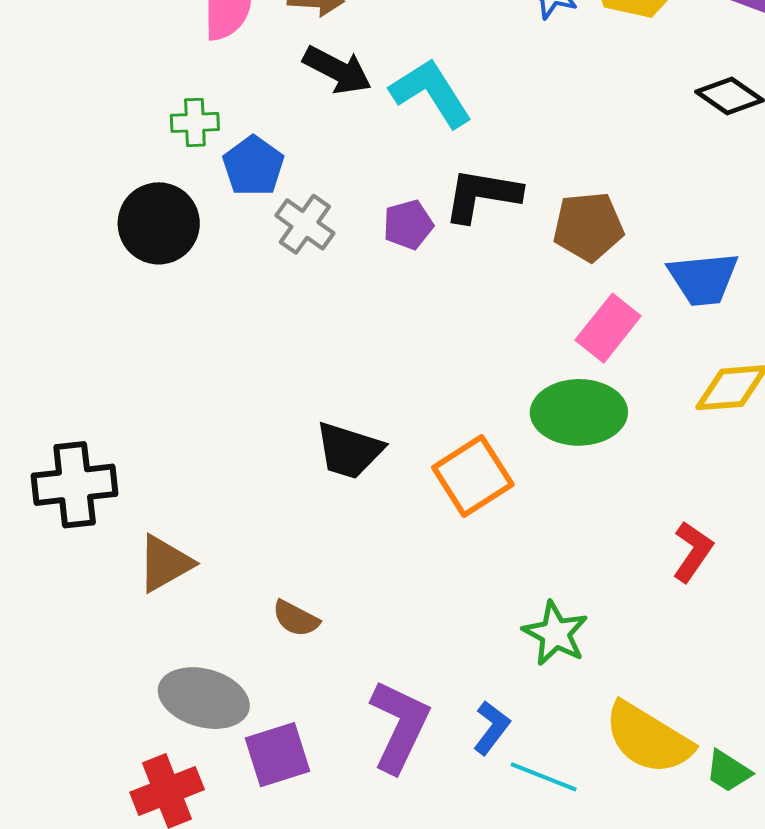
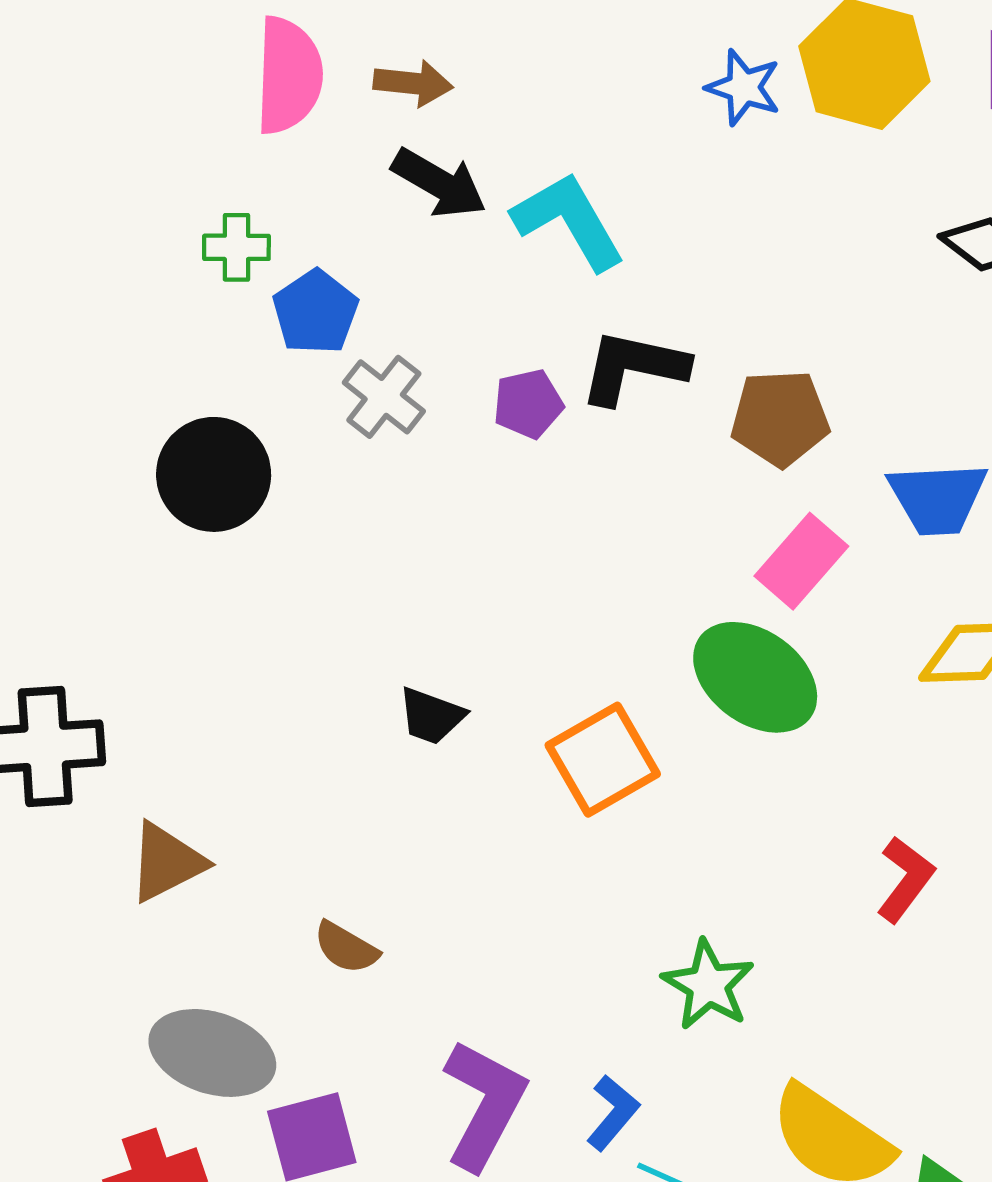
black circle: (159, 223) -> (214, 474), moved
green ellipse: (579, 412) -> (755, 677), turned 34
black trapezoid: (349, 450) -> (431, 716), size x0.7

